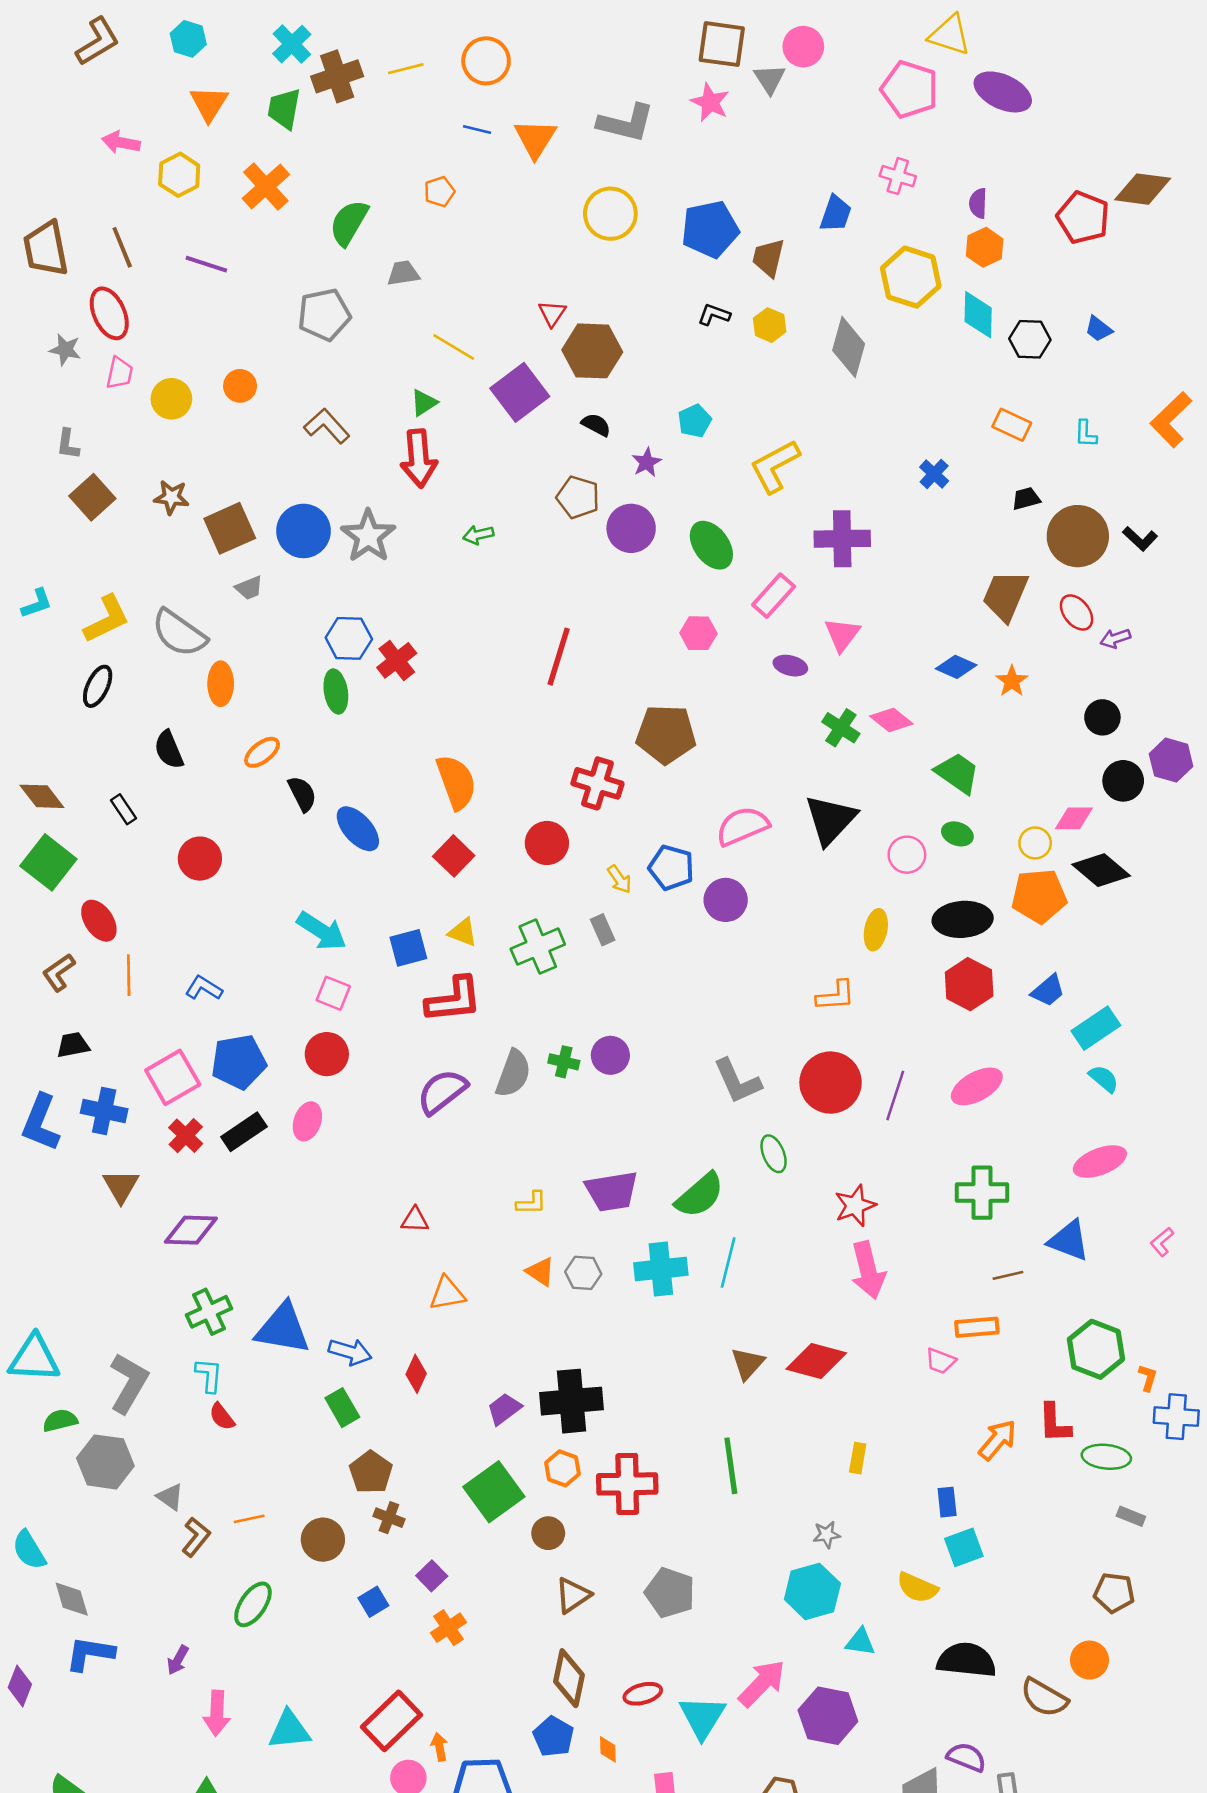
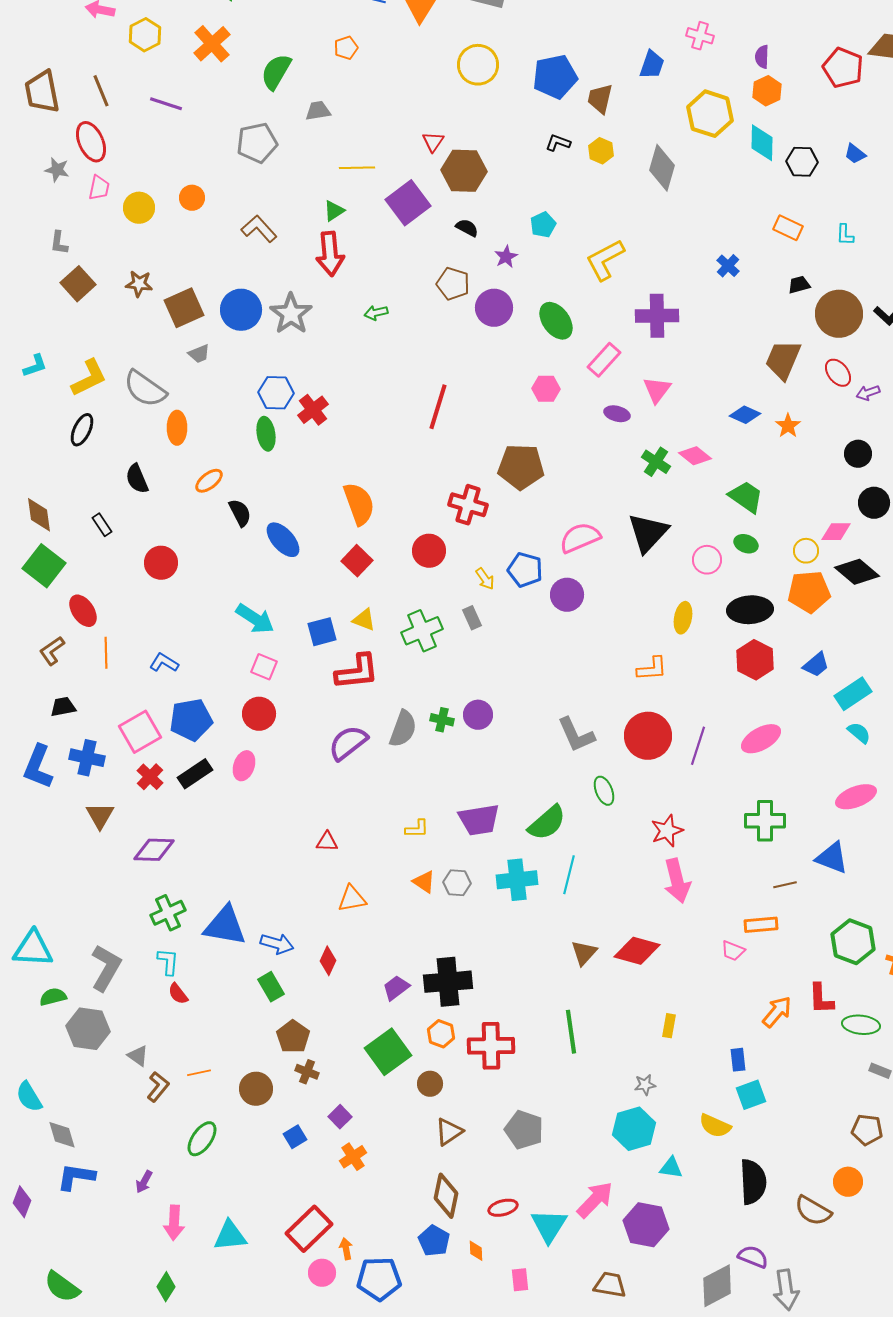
yellow line: (454, 347) -> (357, 168), turned -32
brown diamond: (42, 796) -> (39, 515), turned 30
black semicircle: (966, 1660) -> (753, 1182), turned 81

